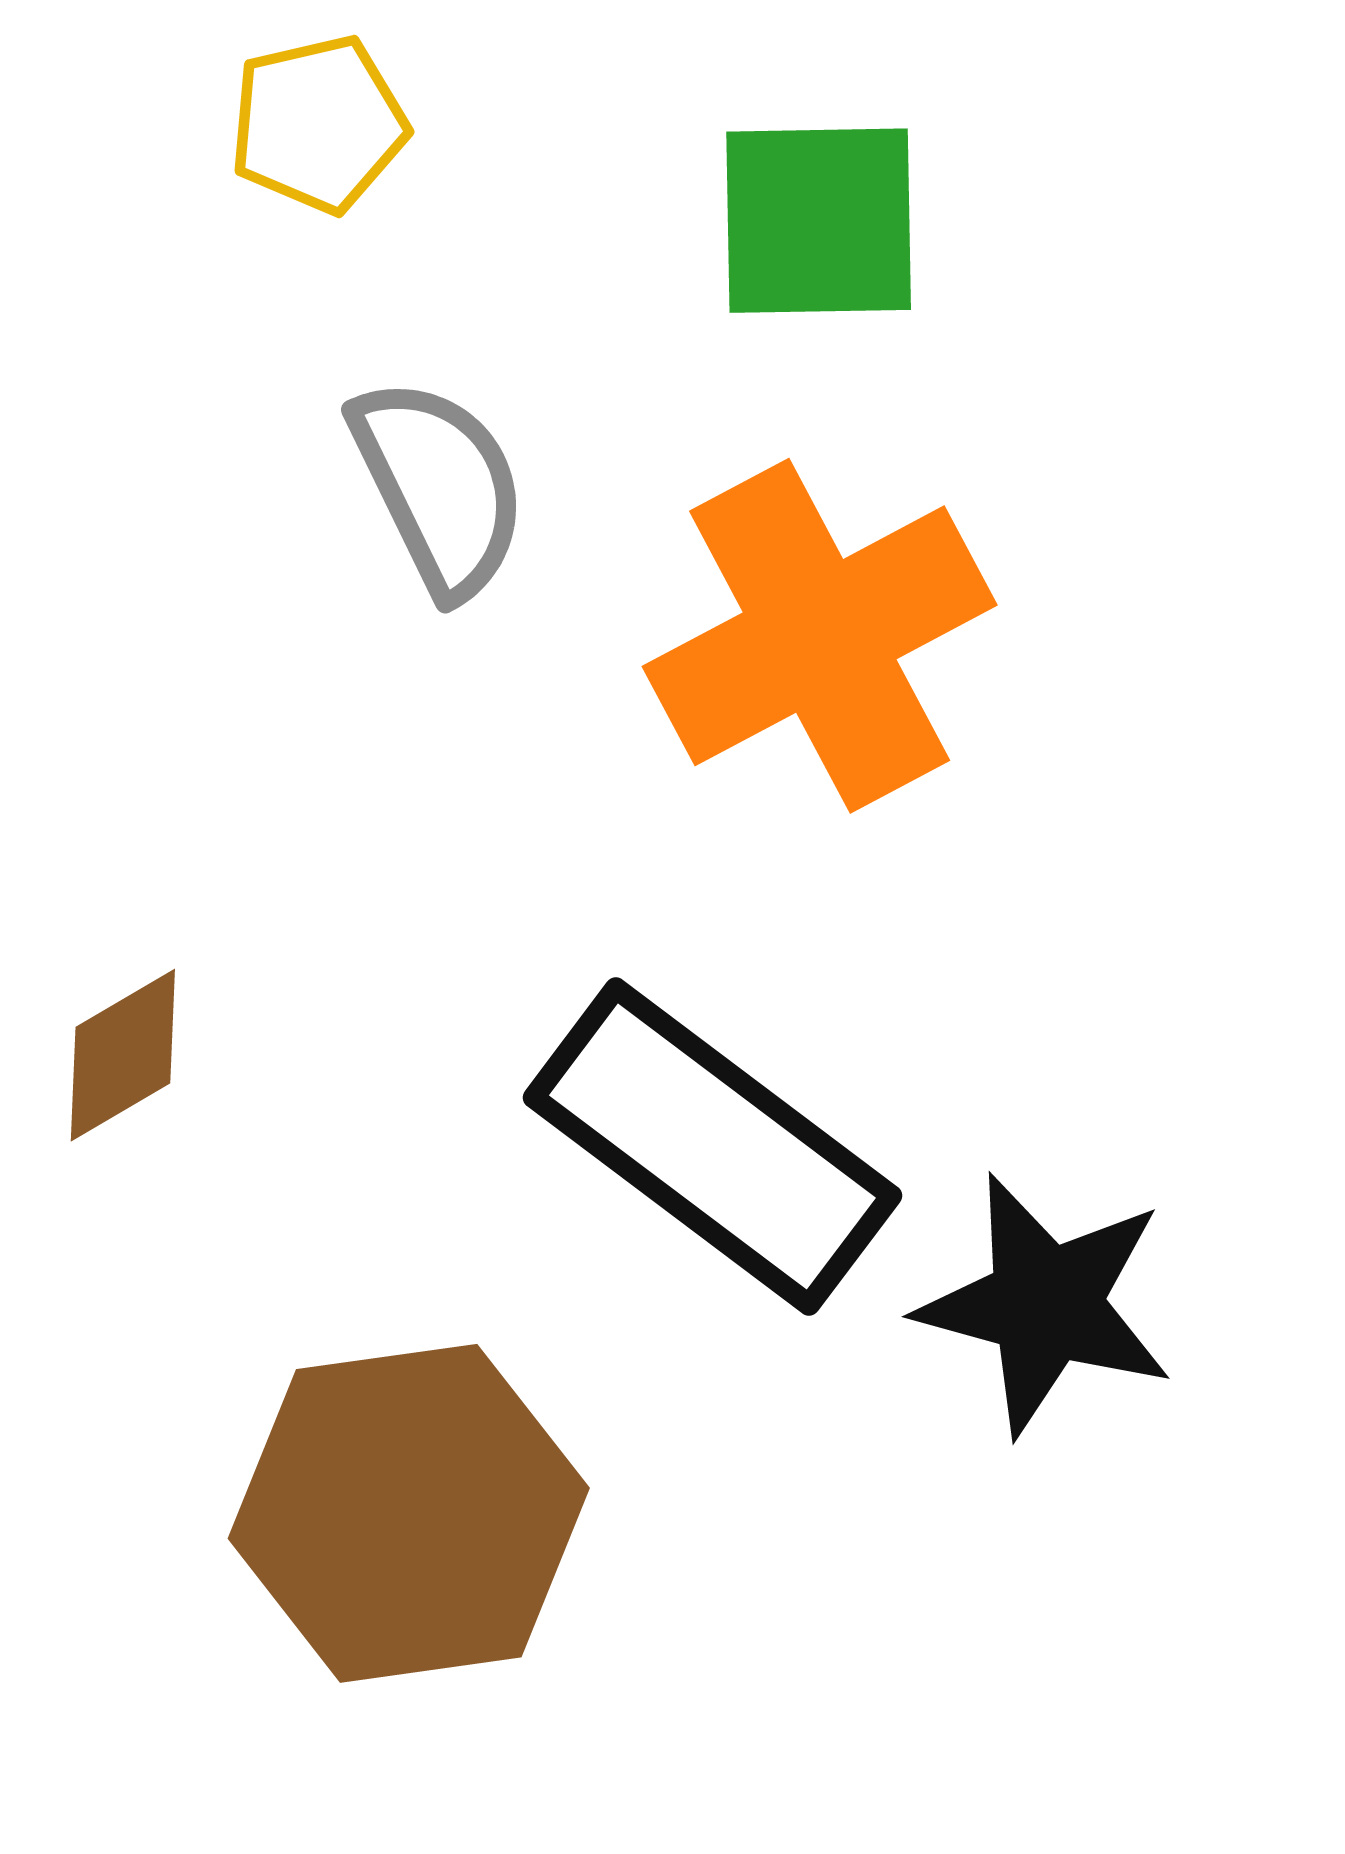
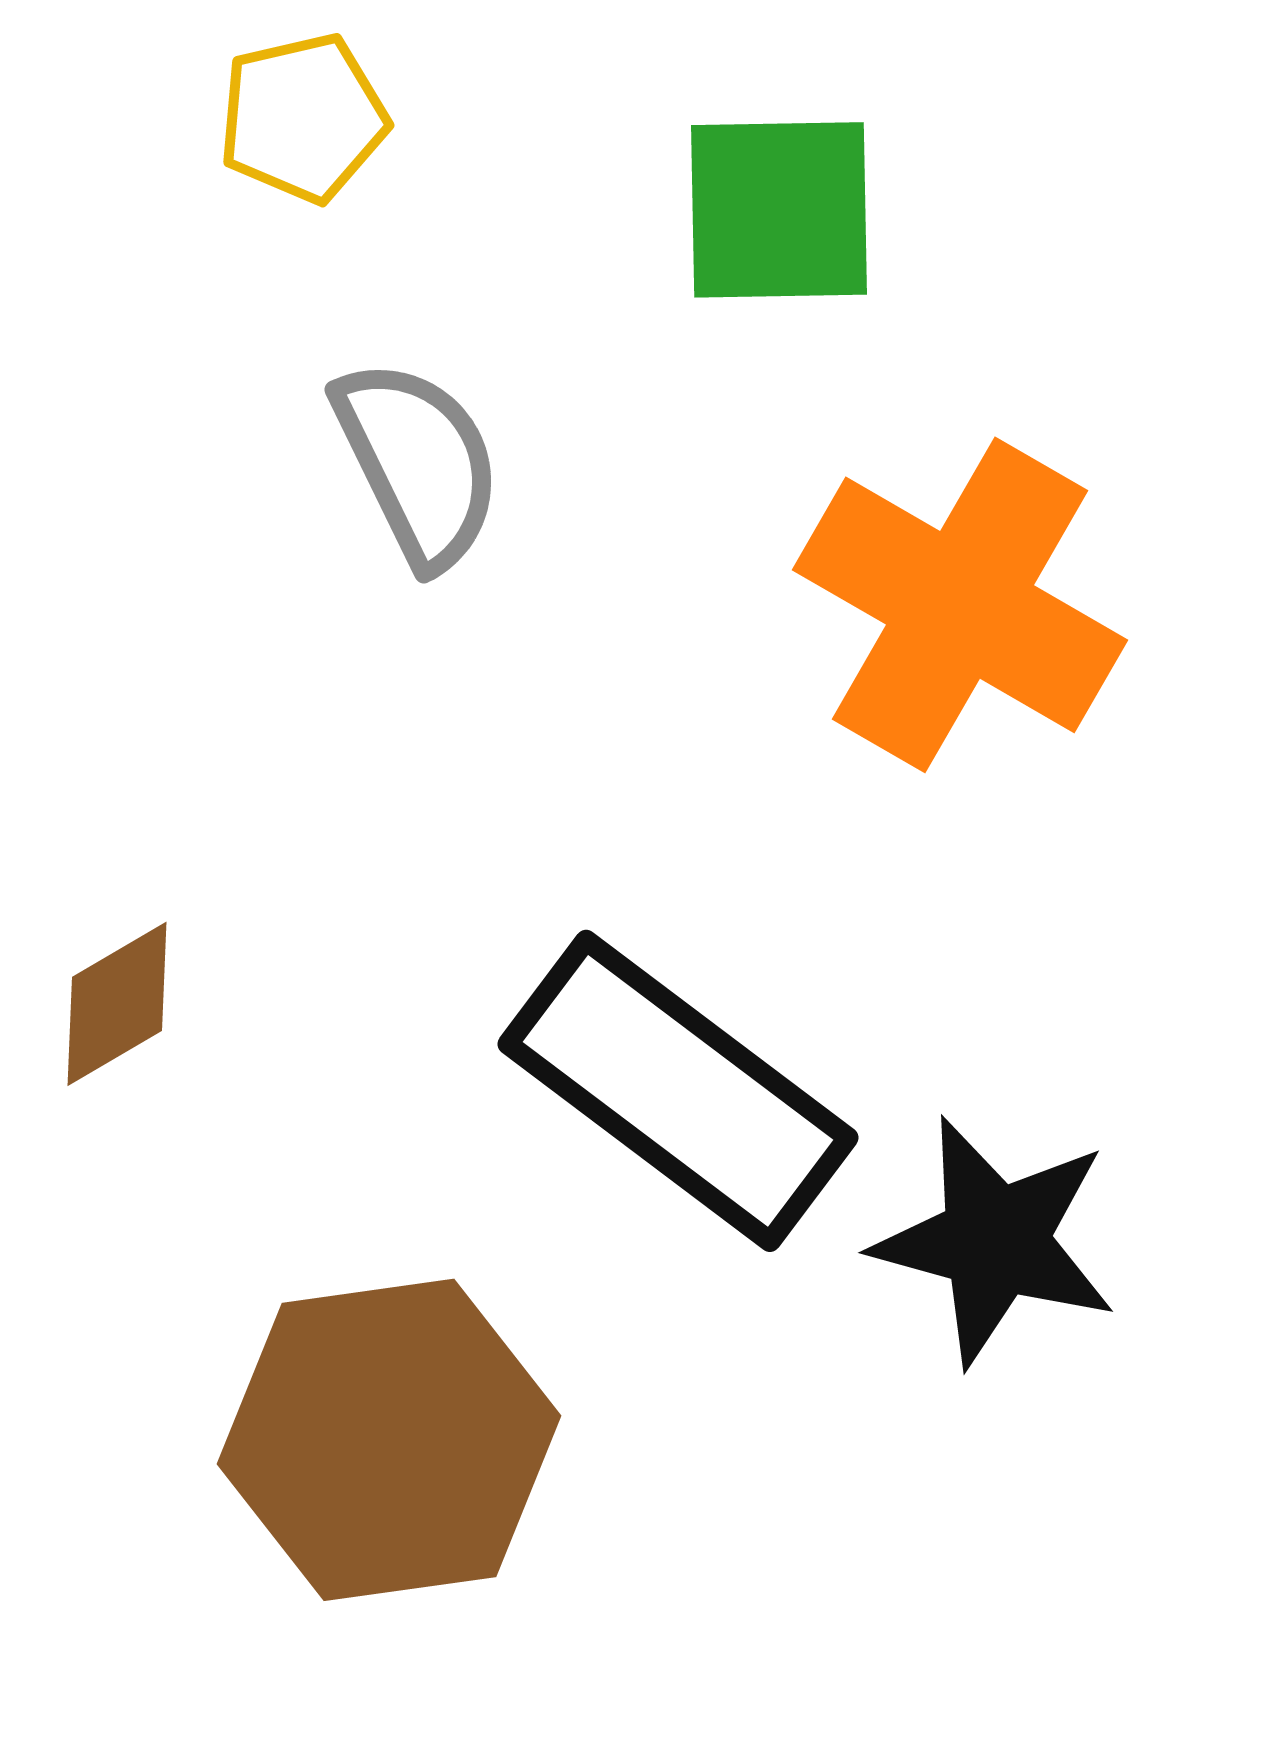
orange cross: (820, 636) -> (960, 605), moved, turned -32

